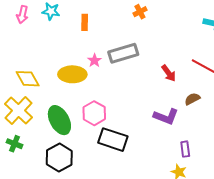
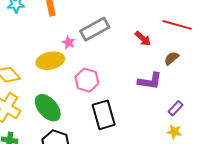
pink hexagon: (94, 113) -> (87, 80), moved
black rectangle: (113, 140) -> (104, 115), turned 68
purple rectangle: (185, 149) -> (175, 108), turned 63

